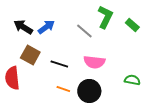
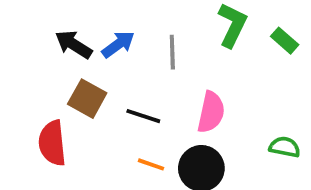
gray line: (84, 31) -> (172, 52), moved, turned 48
pink semicircle: (94, 62) -> (211, 112), turned -85

